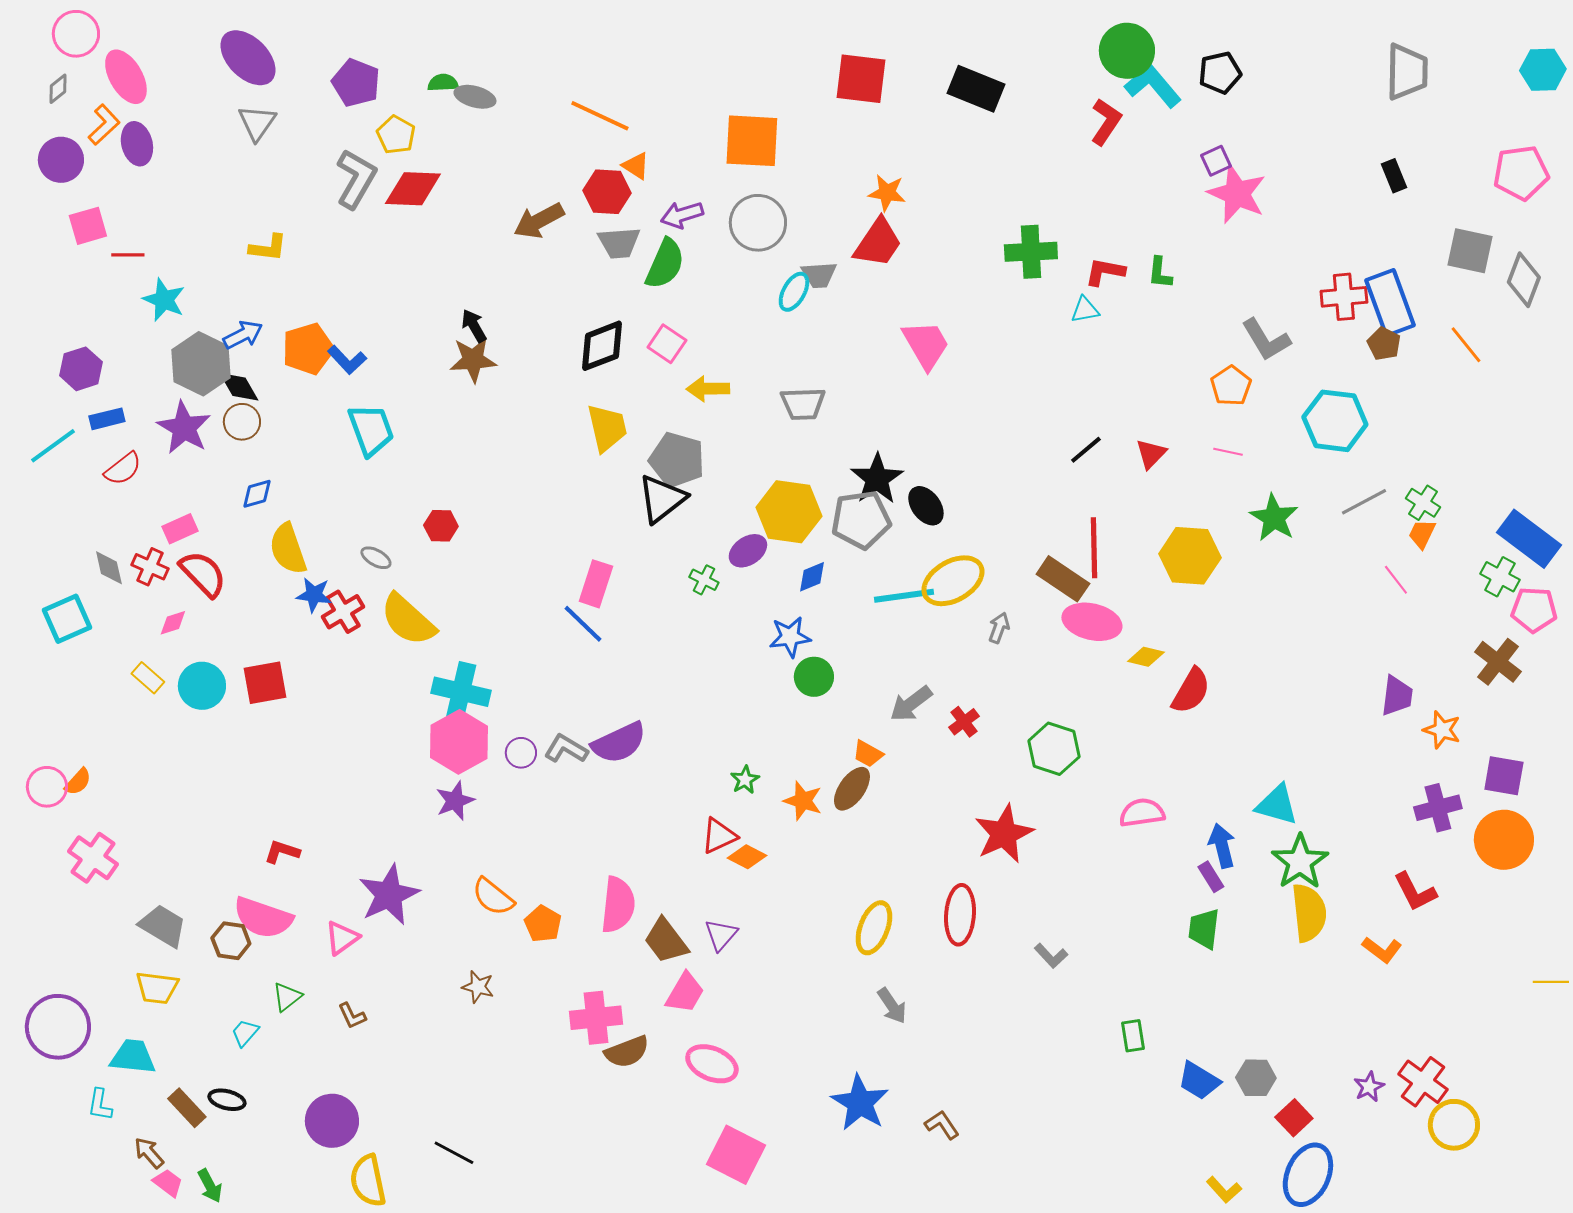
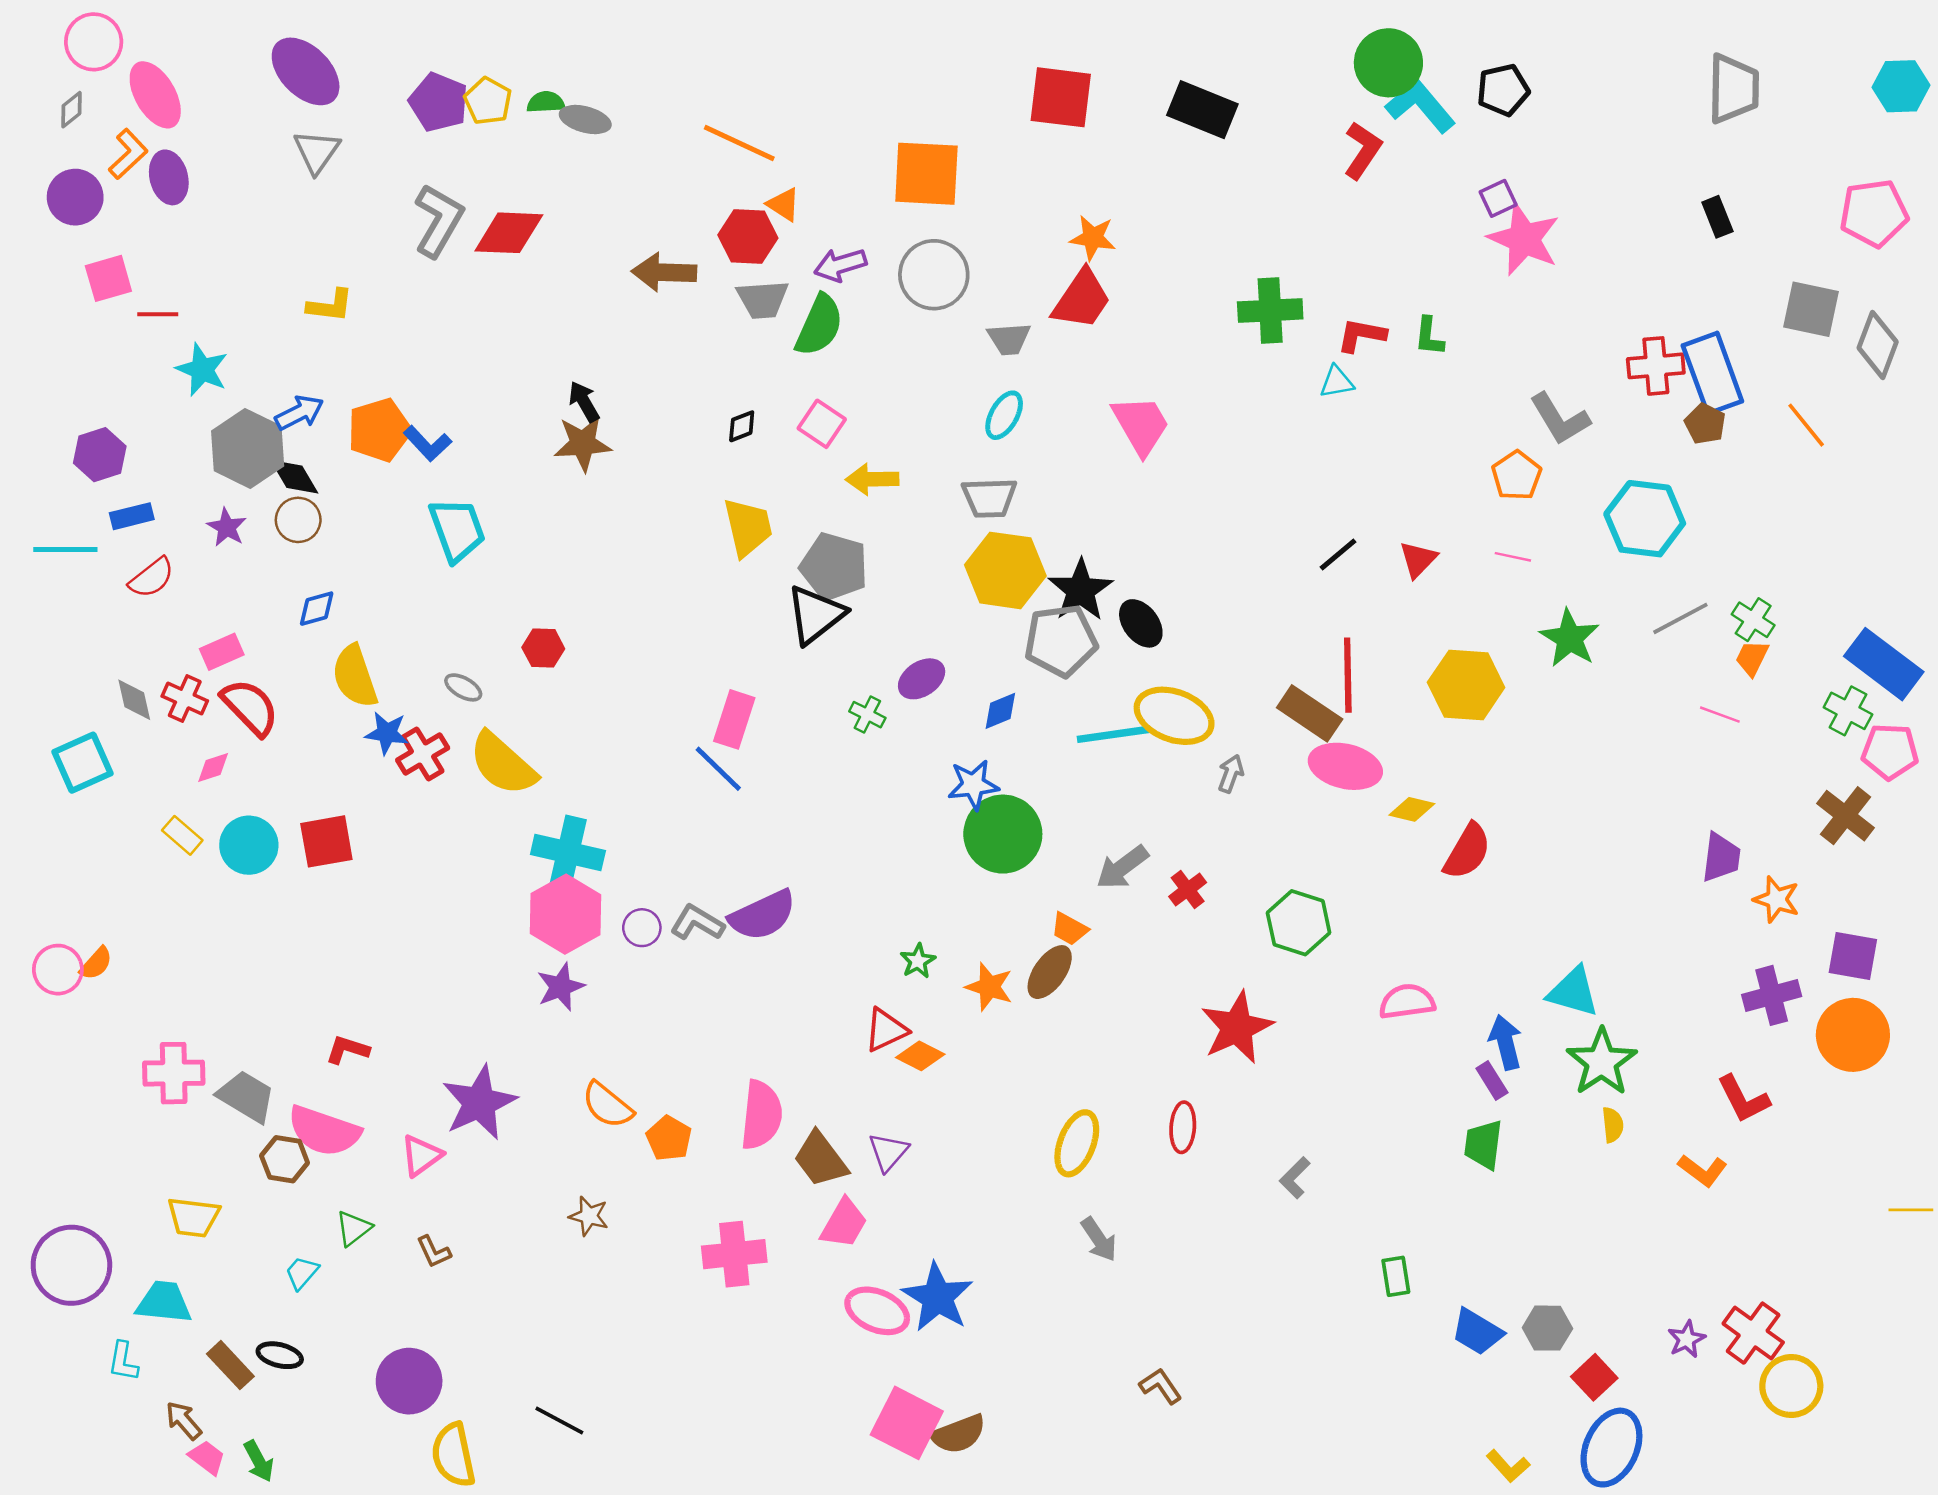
yellow pentagon: (396, 135) -> (488, 101), moved
brown arrow: (539, 221) -> (664, 272), turned 30
cyan ellipse: (794, 292) -> (1004, 415), moved
black diamond: (602, 346) -> (742, 426), size x0.5
purple star: (184, 428) -> (227, 527), size x0.6
cyan line: (53, 446) -> (65, 549), turned 36
yellow hexagon: (789, 512) -> (1005, 570), moved
pink line: (1396, 580) -> (1720, 715), turned -32
yellow ellipse: (953, 581) -> (1174, 716), turned 50
green circle: (814, 677) -> (1003, 834), size x1.6
pink cross: (93, 858) -> (174, 1073), moved, turned -36
yellow semicircle: (1309, 913) -> (1613, 1125), size x0.5
red ellipse: (960, 915) -> (1183, 1127), size x0.7
gray trapezoid: (163, 926) -> (246, 1096), moved
gray L-shape: (1051, 956) -> (1295, 1178), turned 88
brown semicircle: (627, 1052) -> (958, 1434), moved
blue star: (860, 1103) -> (938, 1297), moved

